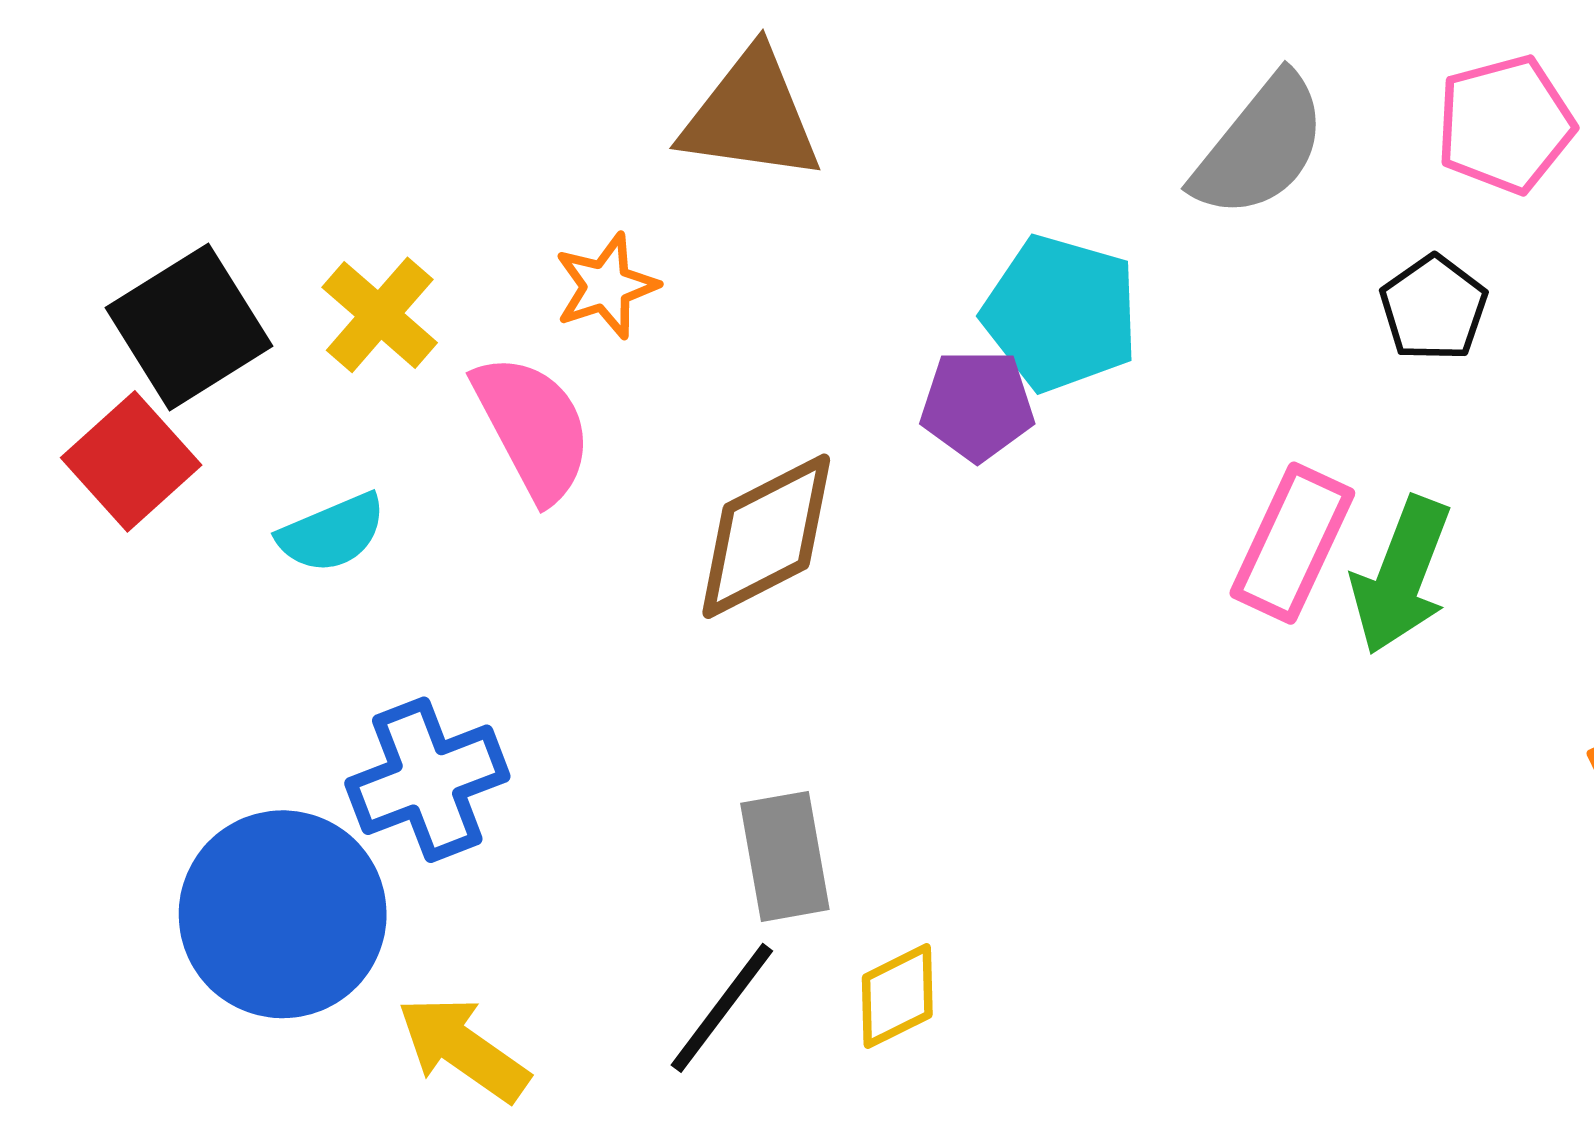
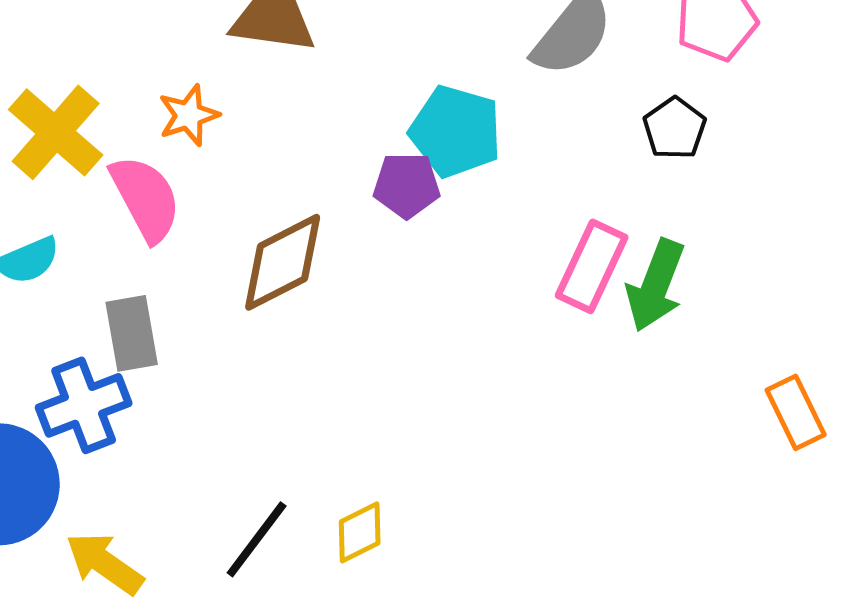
yellow cross: (380, 315) -> (56, 132), size x1.4
gray rectangle: (785, 856) -> (132, 333), moved

